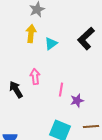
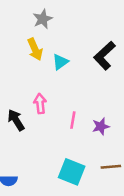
yellow arrow: (31, 34) -> (35, 49), turned 150
purple star: (77, 101) -> (101, 126), moved

